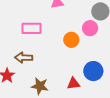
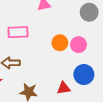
pink circle: (90, 28) -> (79, 45), moved

